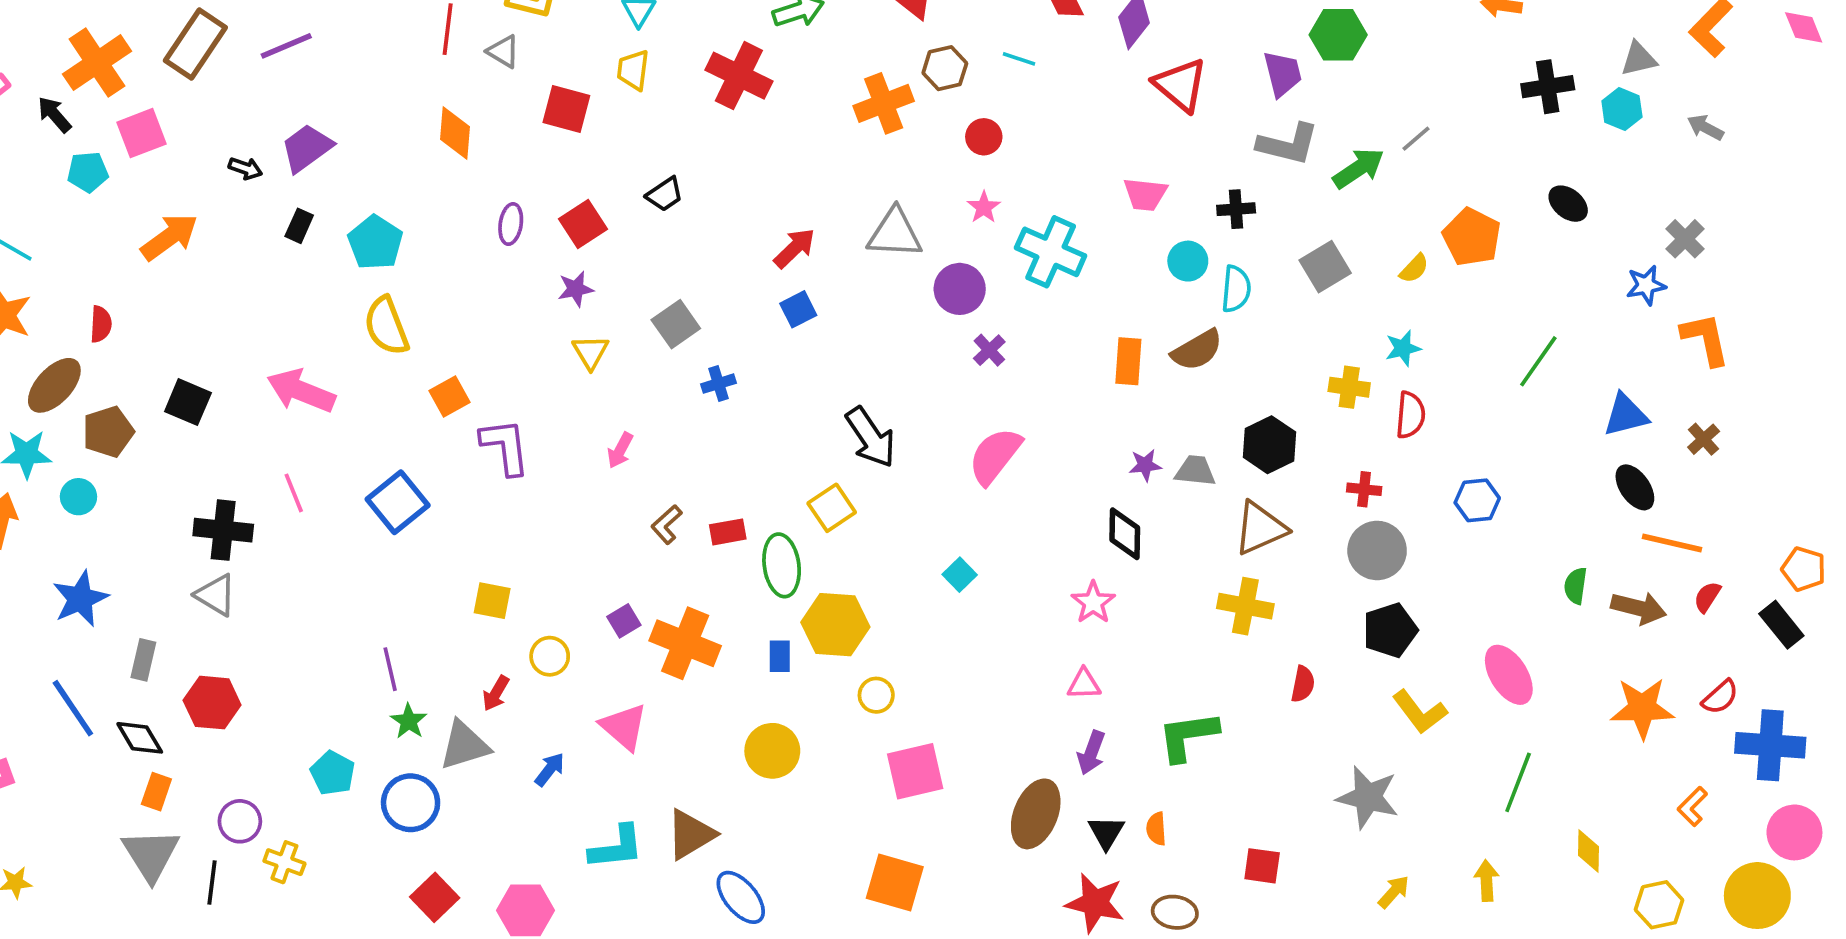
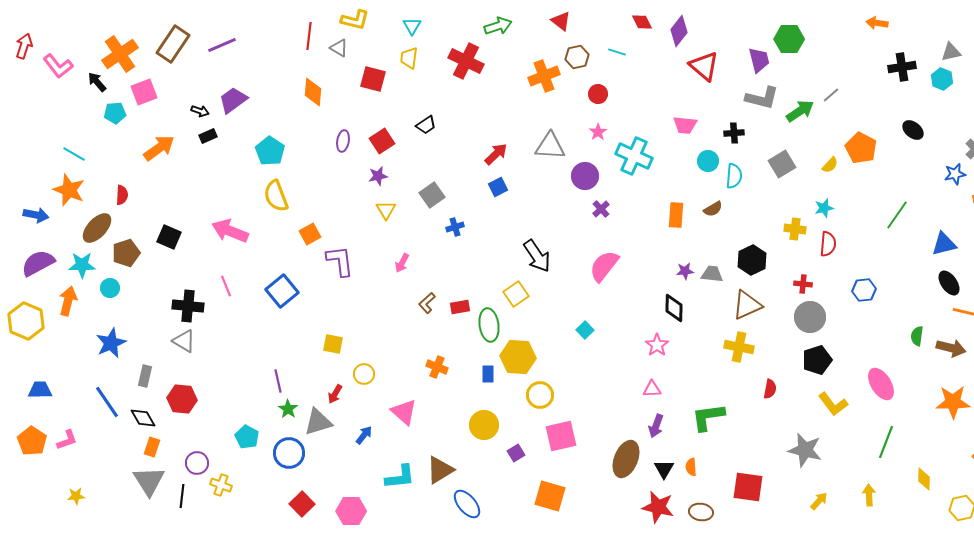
black rectangle: (299, 226) -> (208, 136), moved, turned 42
brown semicircle: (1197, 350) -> (713, 209), size x0.7
purple square: (624, 621) -> (516, 453), moved
orange cross: (685, 643) -> (437, 367), size x0.6
yellow circle: (876, 695) -> (540, 395), size x1.4
red square: (1262, 866) -> (748, 487), size x1.5

